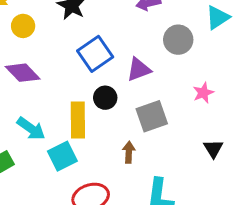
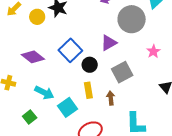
yellow circle: (23, 26) -> (37, 17), moved
gray circle: (178, 40) -> (132, 19), size x1.4
blue square: (95, 54) -> (70, 50), moved
yellow rectangle: (78, 120) -> (88, 90), moved, size x0.7

